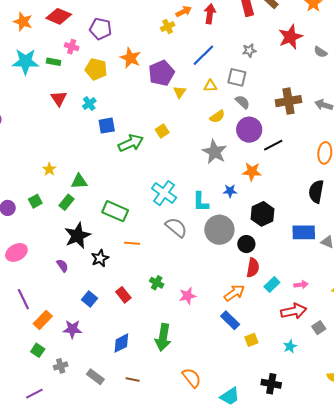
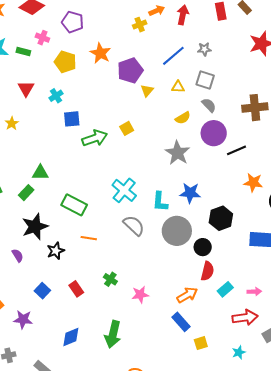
gray star: (249, 50) -> (204, 49), moved
yellow star: (49, 169) -> (12, 123), moved
orange star: (252, 172) -> (253, 183), moved
blue star: (230, 191) -> (190, 193), size x1.5

